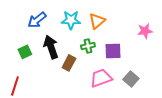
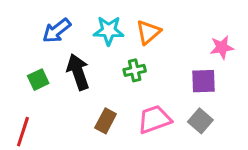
purple square: (113, 51) -> (203, 81), moved
brown rectangle: (69, 63) -> (106, 121), moved

